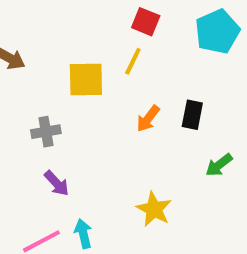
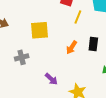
yellow line: (133, 61) -> (78, 17), moved
purple arrow: (57, 183) -> (51, 79), moved

